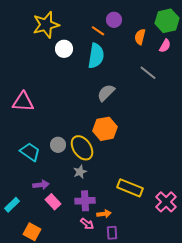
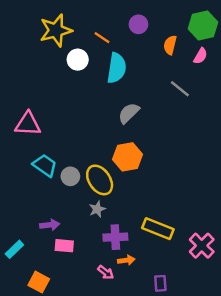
orange line: (98, 31) -> (102, 38), moved
cyan trapezoid: (30, 152) -> (45, 165), moved
purple cross: (85, 201) -> (115, 237), moved
pink rectangle: (53, 202) -> (64, 246), turned -42
purple rectangle: (112, 233) -> (160, 283), moved

